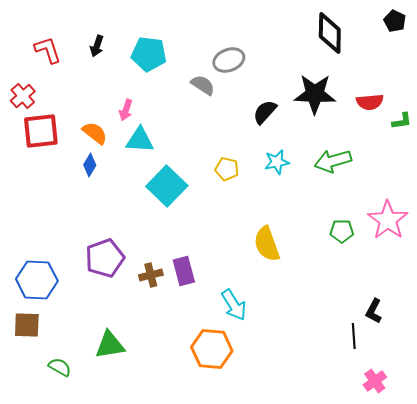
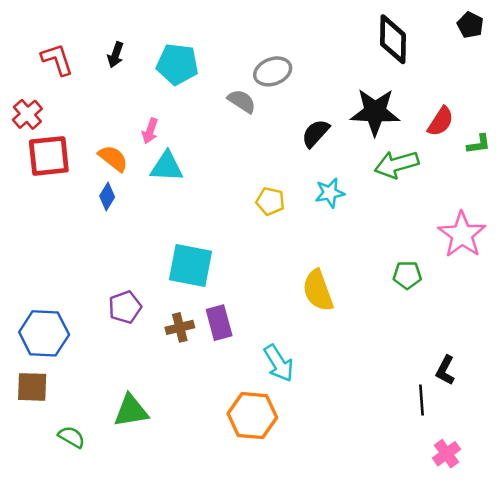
red semicircle: (370, 102) -> (441, 121), turned -52
green arrow: (333, 161) -> (397, 164), moved
cyan square: (167, 186) -> (191, 266), moved, turned -33
pink star: (388, 220) -> (462, 235), moved
purple pentagon: (105, 258) -> (125, 307), size x0.7

